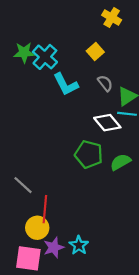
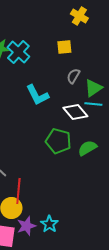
yellow square: (95, 51) -> (64, 47), turned 35
gray semicircle: (105, 83) -> (73, 76), turned -112
cyan L-shape: (66, 84) -> (37, 95), moved

